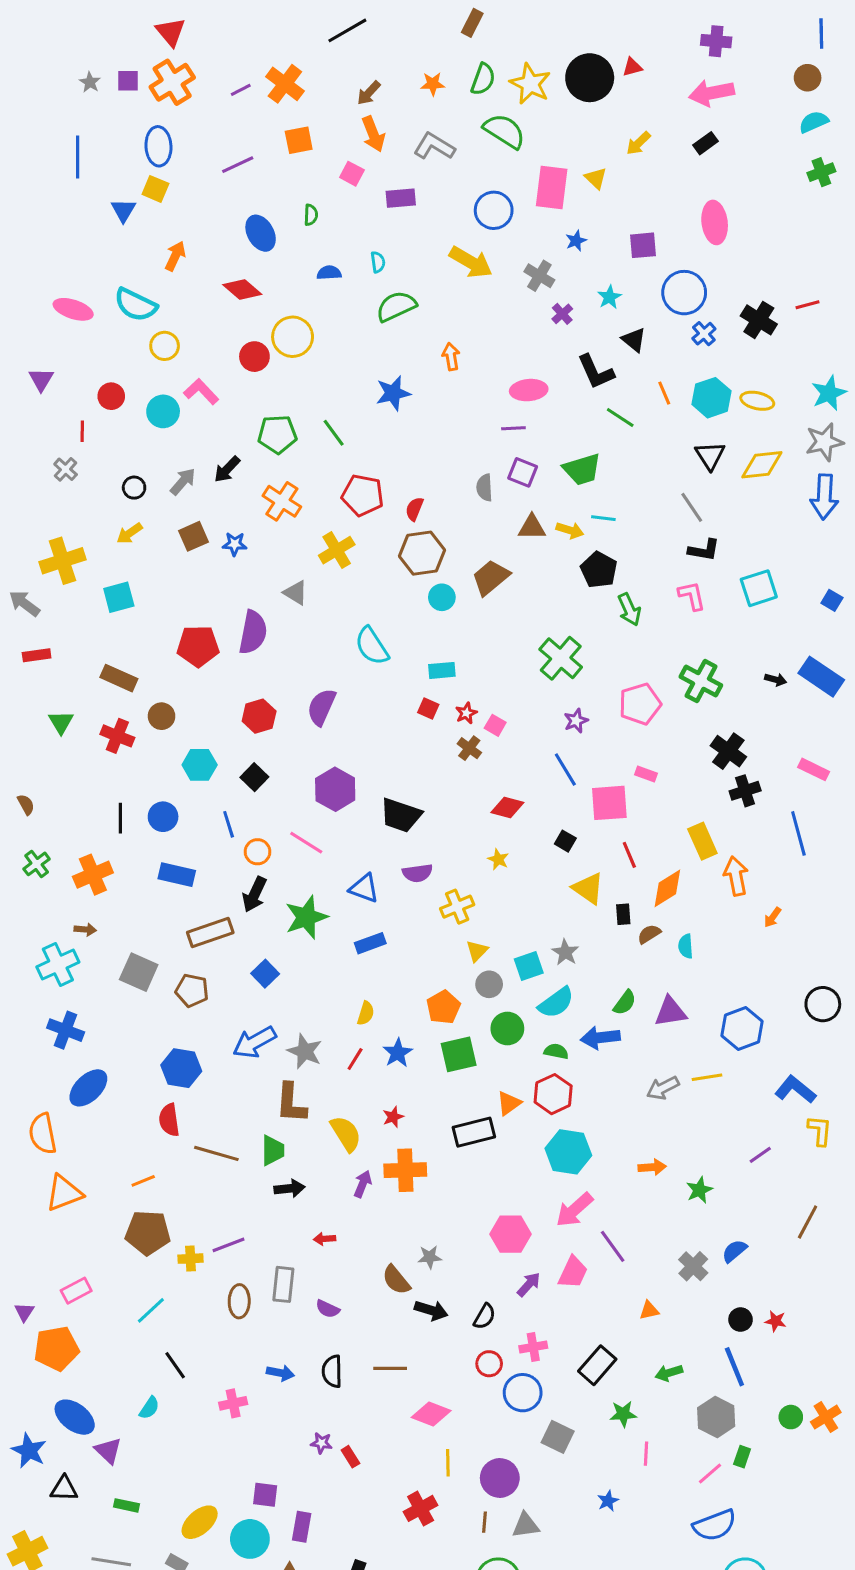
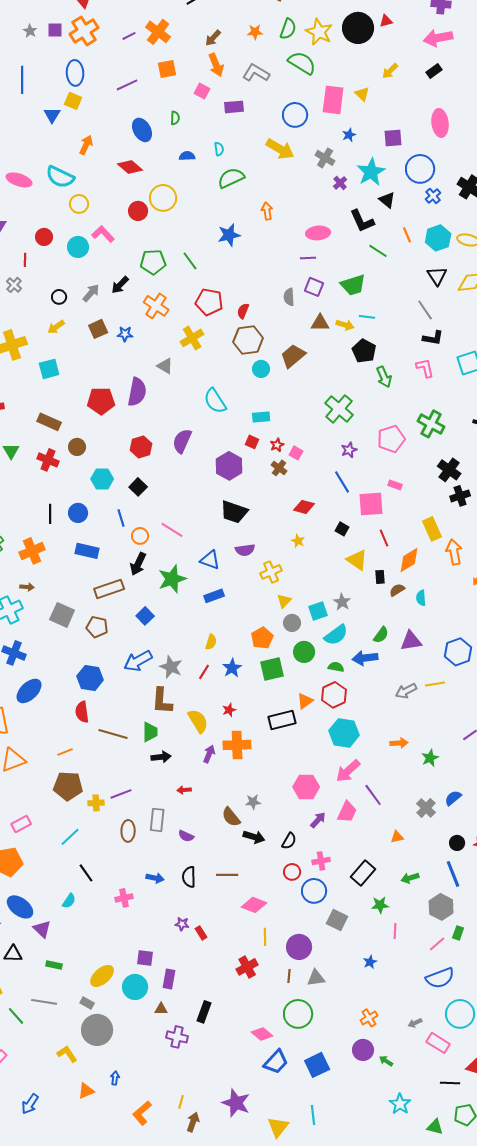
cyan star: (609, 297) -> (371, 172), size x1.8
purple hexagon: (335, 789) -> (229, 466), moved

